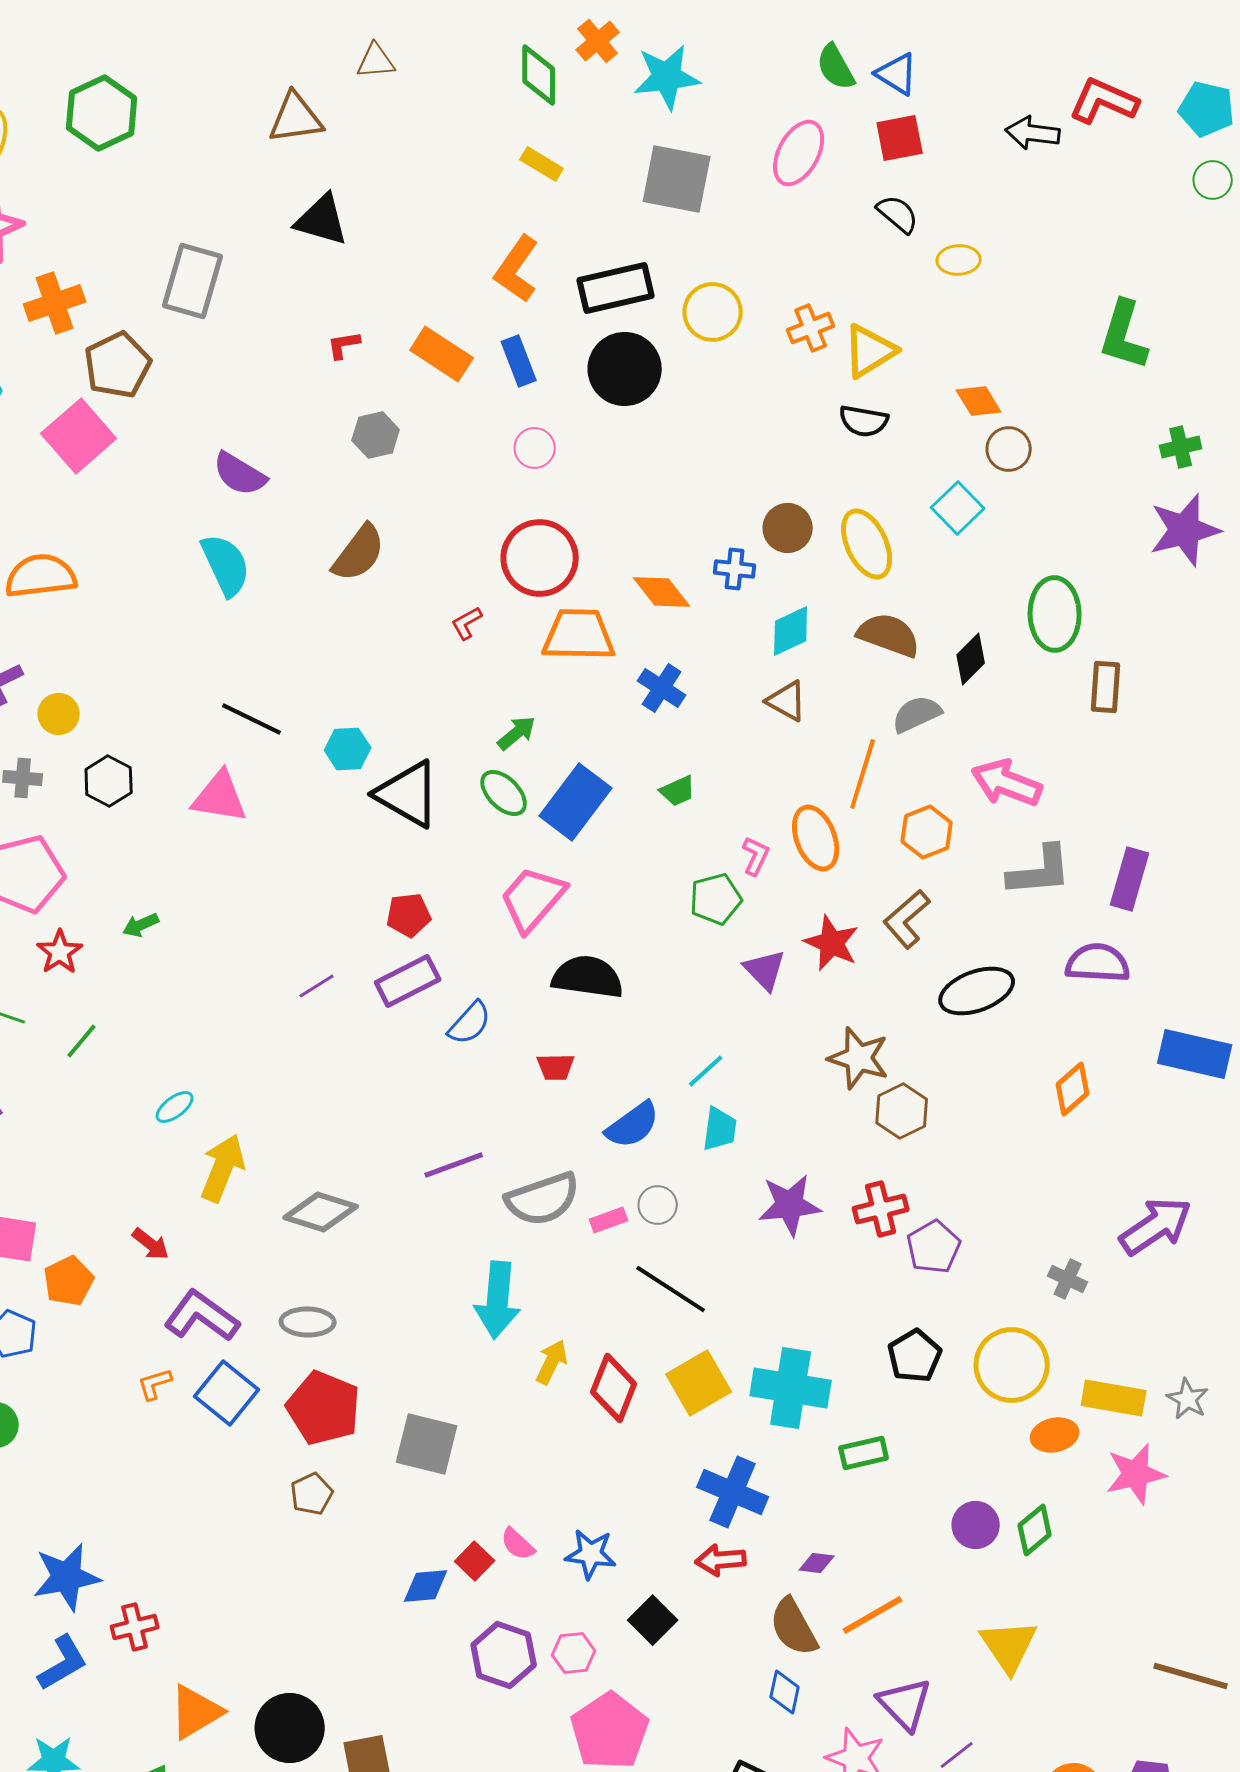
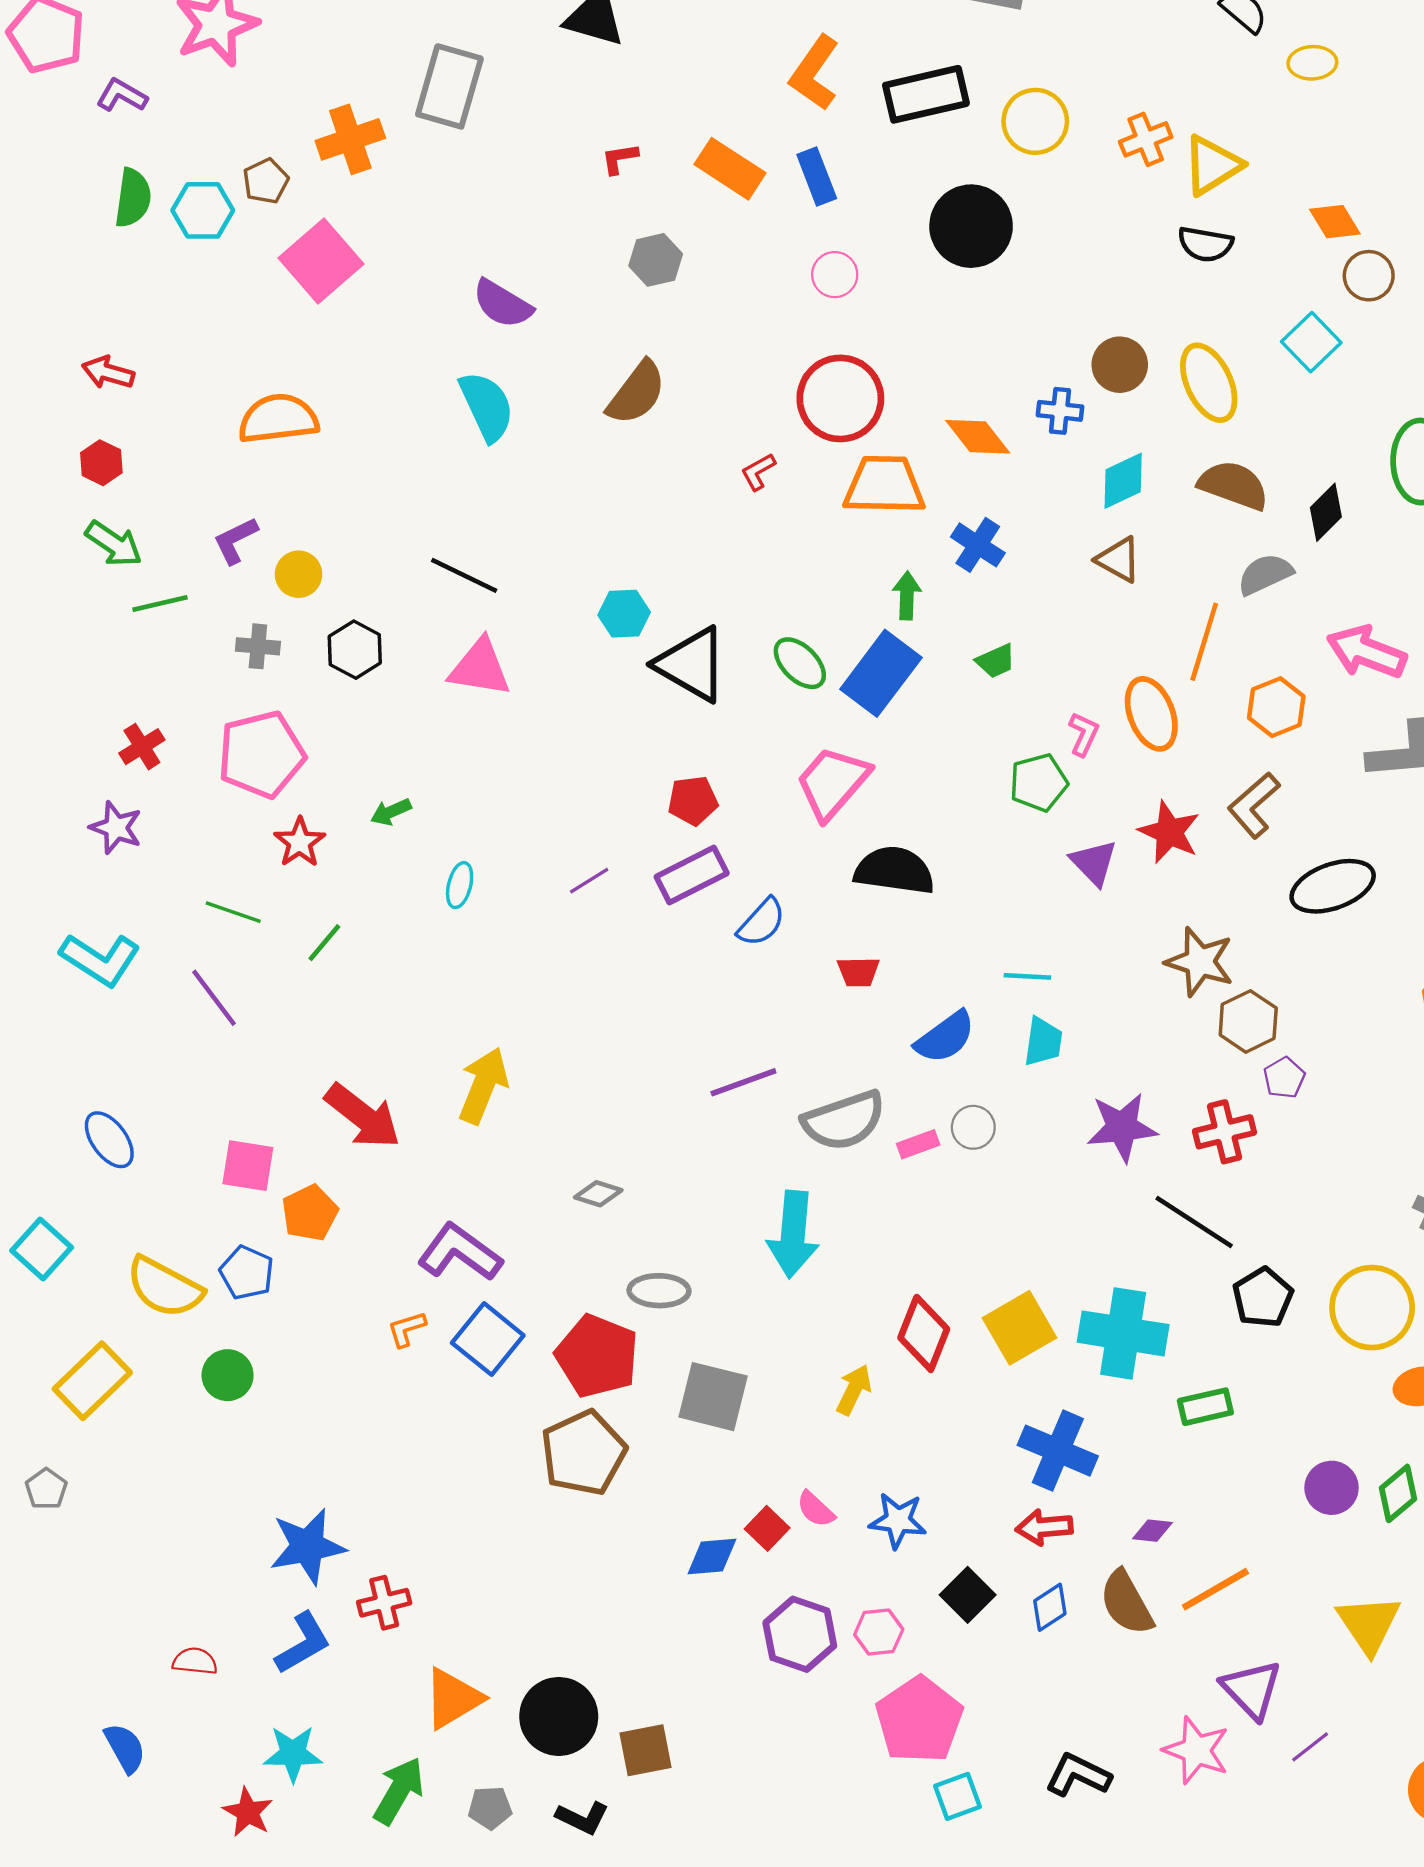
orange cross: (55, 303) -> (350, 139), moved
brown pentagon: (118, 365) -> (266, 181), moved, size x0.6
black circle: (625, 369) -> (971, 226), moved
black line: (252, 719) -> (464, 575), moved
green arrow: (517, 733) -> (907, 596), moved, turned -48
cyan line: (706, 1071) -> (1027, 976), turned 45
cyan ellipse: (175, 1107) -> (460, 885), moved, turned -39
gray diamond: (321, 1212) -> (598, 1194), moved, size x0.6
red arrow: (151, 1244) -> (363, 1116), moved, size x1.8
purple pentagon: (934, 1247) -> (1284, 1078), moved, size x0.7
black line: (671, 1289) -> (1194, 1222), moved
gray ellipse: (308, 1322) -> (659, 1291), moved
yellow arrow: (552, 1362) -> (854, 1390), moved
brown pentagon: (312, 1494) -> (584, 1453), size x1.8
blue diamond: (785, 1692) -> (1050, 1607), moved, turned 45

